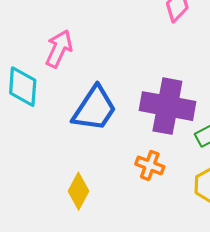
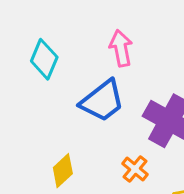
pink arrow: (59, 49) -> (121, 48), moved, turned -54

